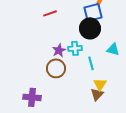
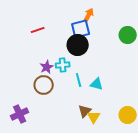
cyan triangle: (113, 49) -> (97, 84), moved
yellow triangle: (100, 84) -> (94, 117), moved
purple cross: (32, 97) -> (20, 114), turned -30

